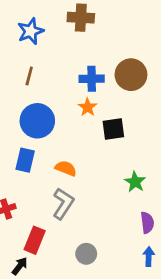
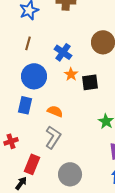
blue cross: (92, 79) -> (63, 52), moved, turned 36
orange star: (88, 107) -> (71, 74), moved
gray circle: (86, 254) -> (70, 174), size x1.5

